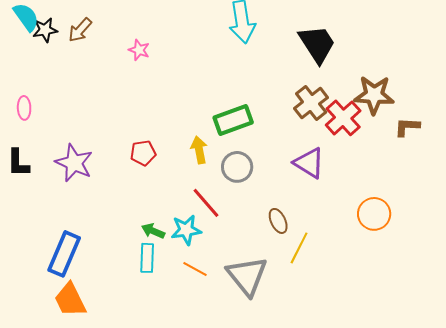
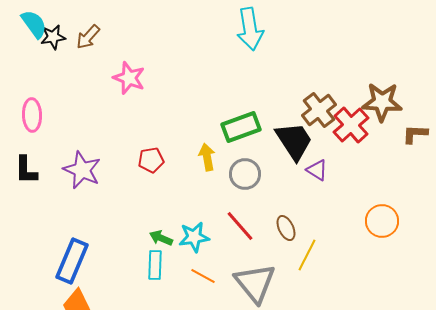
black trapezoid: (317, 44) -> (294, 141), moved
pink star: (139, 50) -> (129, 78), moved, size x1.5
pink ellipse: (24, 108) -> (32, 115), size x1.4
purple triangle: (309, 163) -> (317, 170), size x0.7
red line: (206, 203) -> (240, 226), moved

